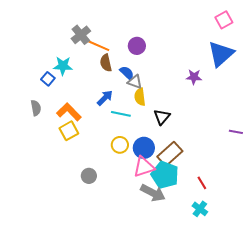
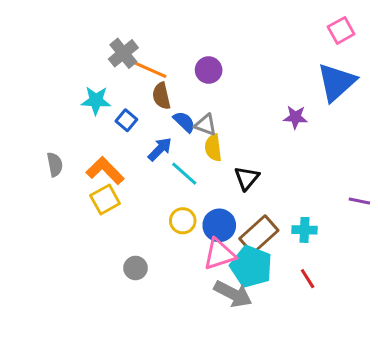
blue semicircle: (127, 73) -> (184, 122), moved
blue square: (48, 79) -> (126, 120), moved
cyan line: (121, 114) -> (184, 174), turned 30
cyan cross: (200, 209) -> (305, 230), moved, turned -35

